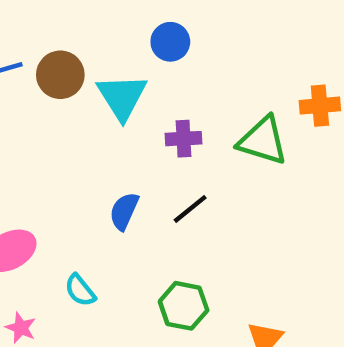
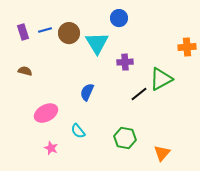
green triangle: (263, 141) -> (161, 79), moved, turned -45
black line: (190, 209) -> (139, 94), moved
blue semicircle: (124, 211) -> (87, 92), moved

